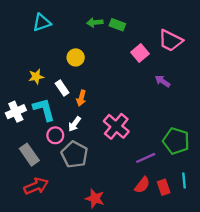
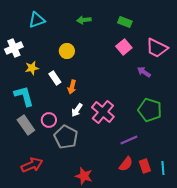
green rectangle: (117, 25) -> (125, 22), moved
pink trapezoid: (170, 41) -> (157, 48), moved
cyan L-shape: (44, 109) -> (24, 96), moved
white cross: (16, 112) -> (14, 48), moved
white arrow: (74, 124) -> (77, 110), moved
green pentagon: (176, 141) -> (150, 110), moved
gray rectangle: (29, 155) -> (26, 125), moved
cyan line: (184, 180) -> (163, 168), moved

